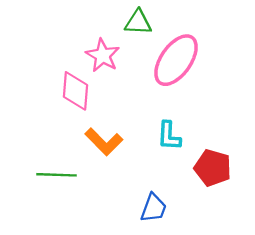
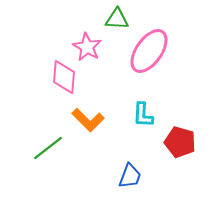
green line: (57, 175) -> (48, 148), turned -40

